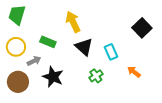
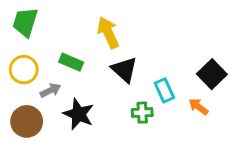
black square: (142, 28) -> (212, 74), moved
cyan rectangle: (111, 52) -> (164, 90), moved
green cross: (96, 76) -> (142, 113), turned 32

